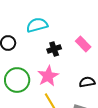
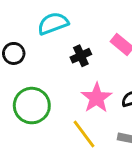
pink star: (48, 76) -> (97, 98), moved

